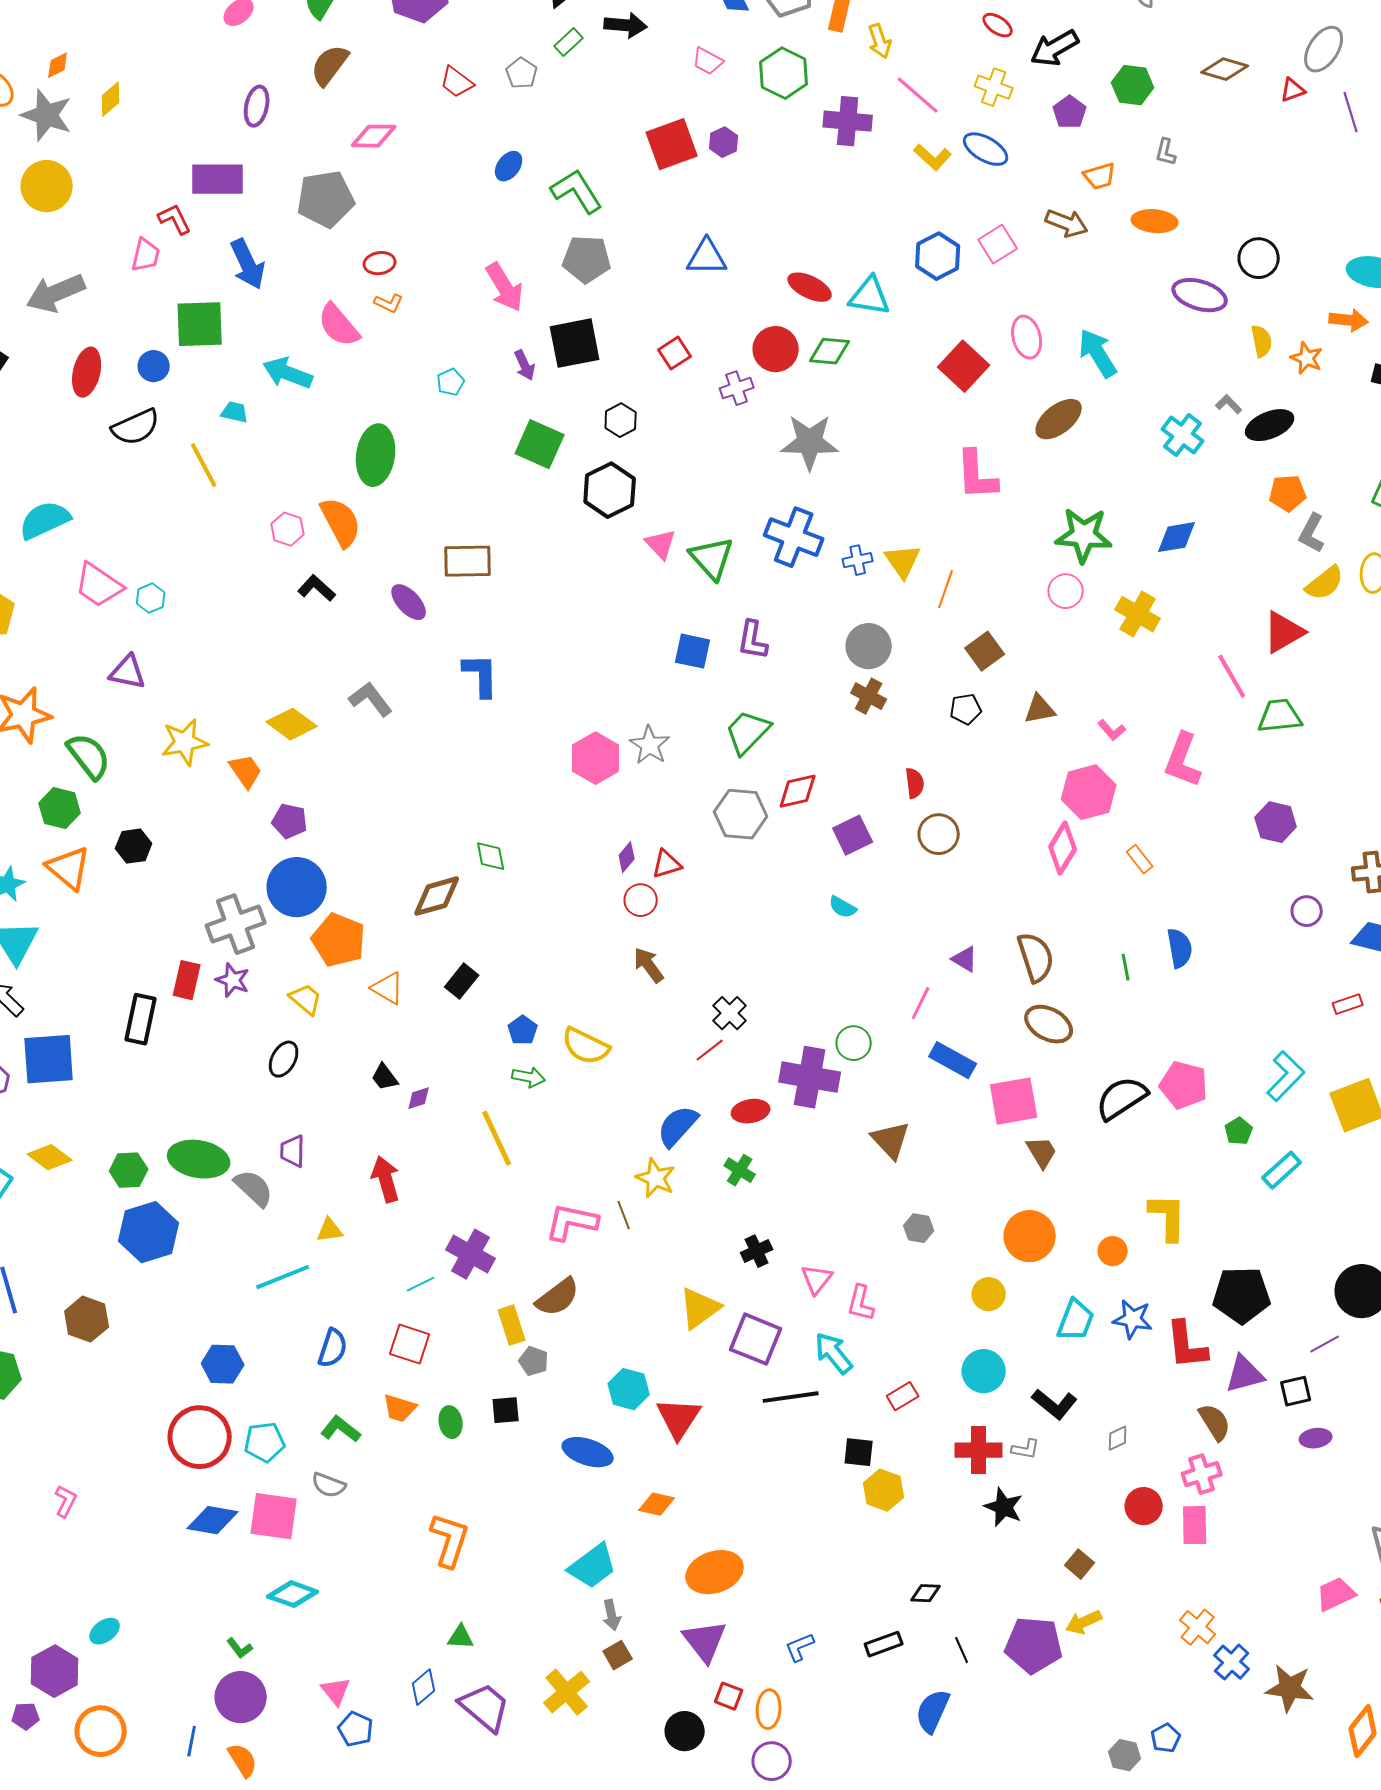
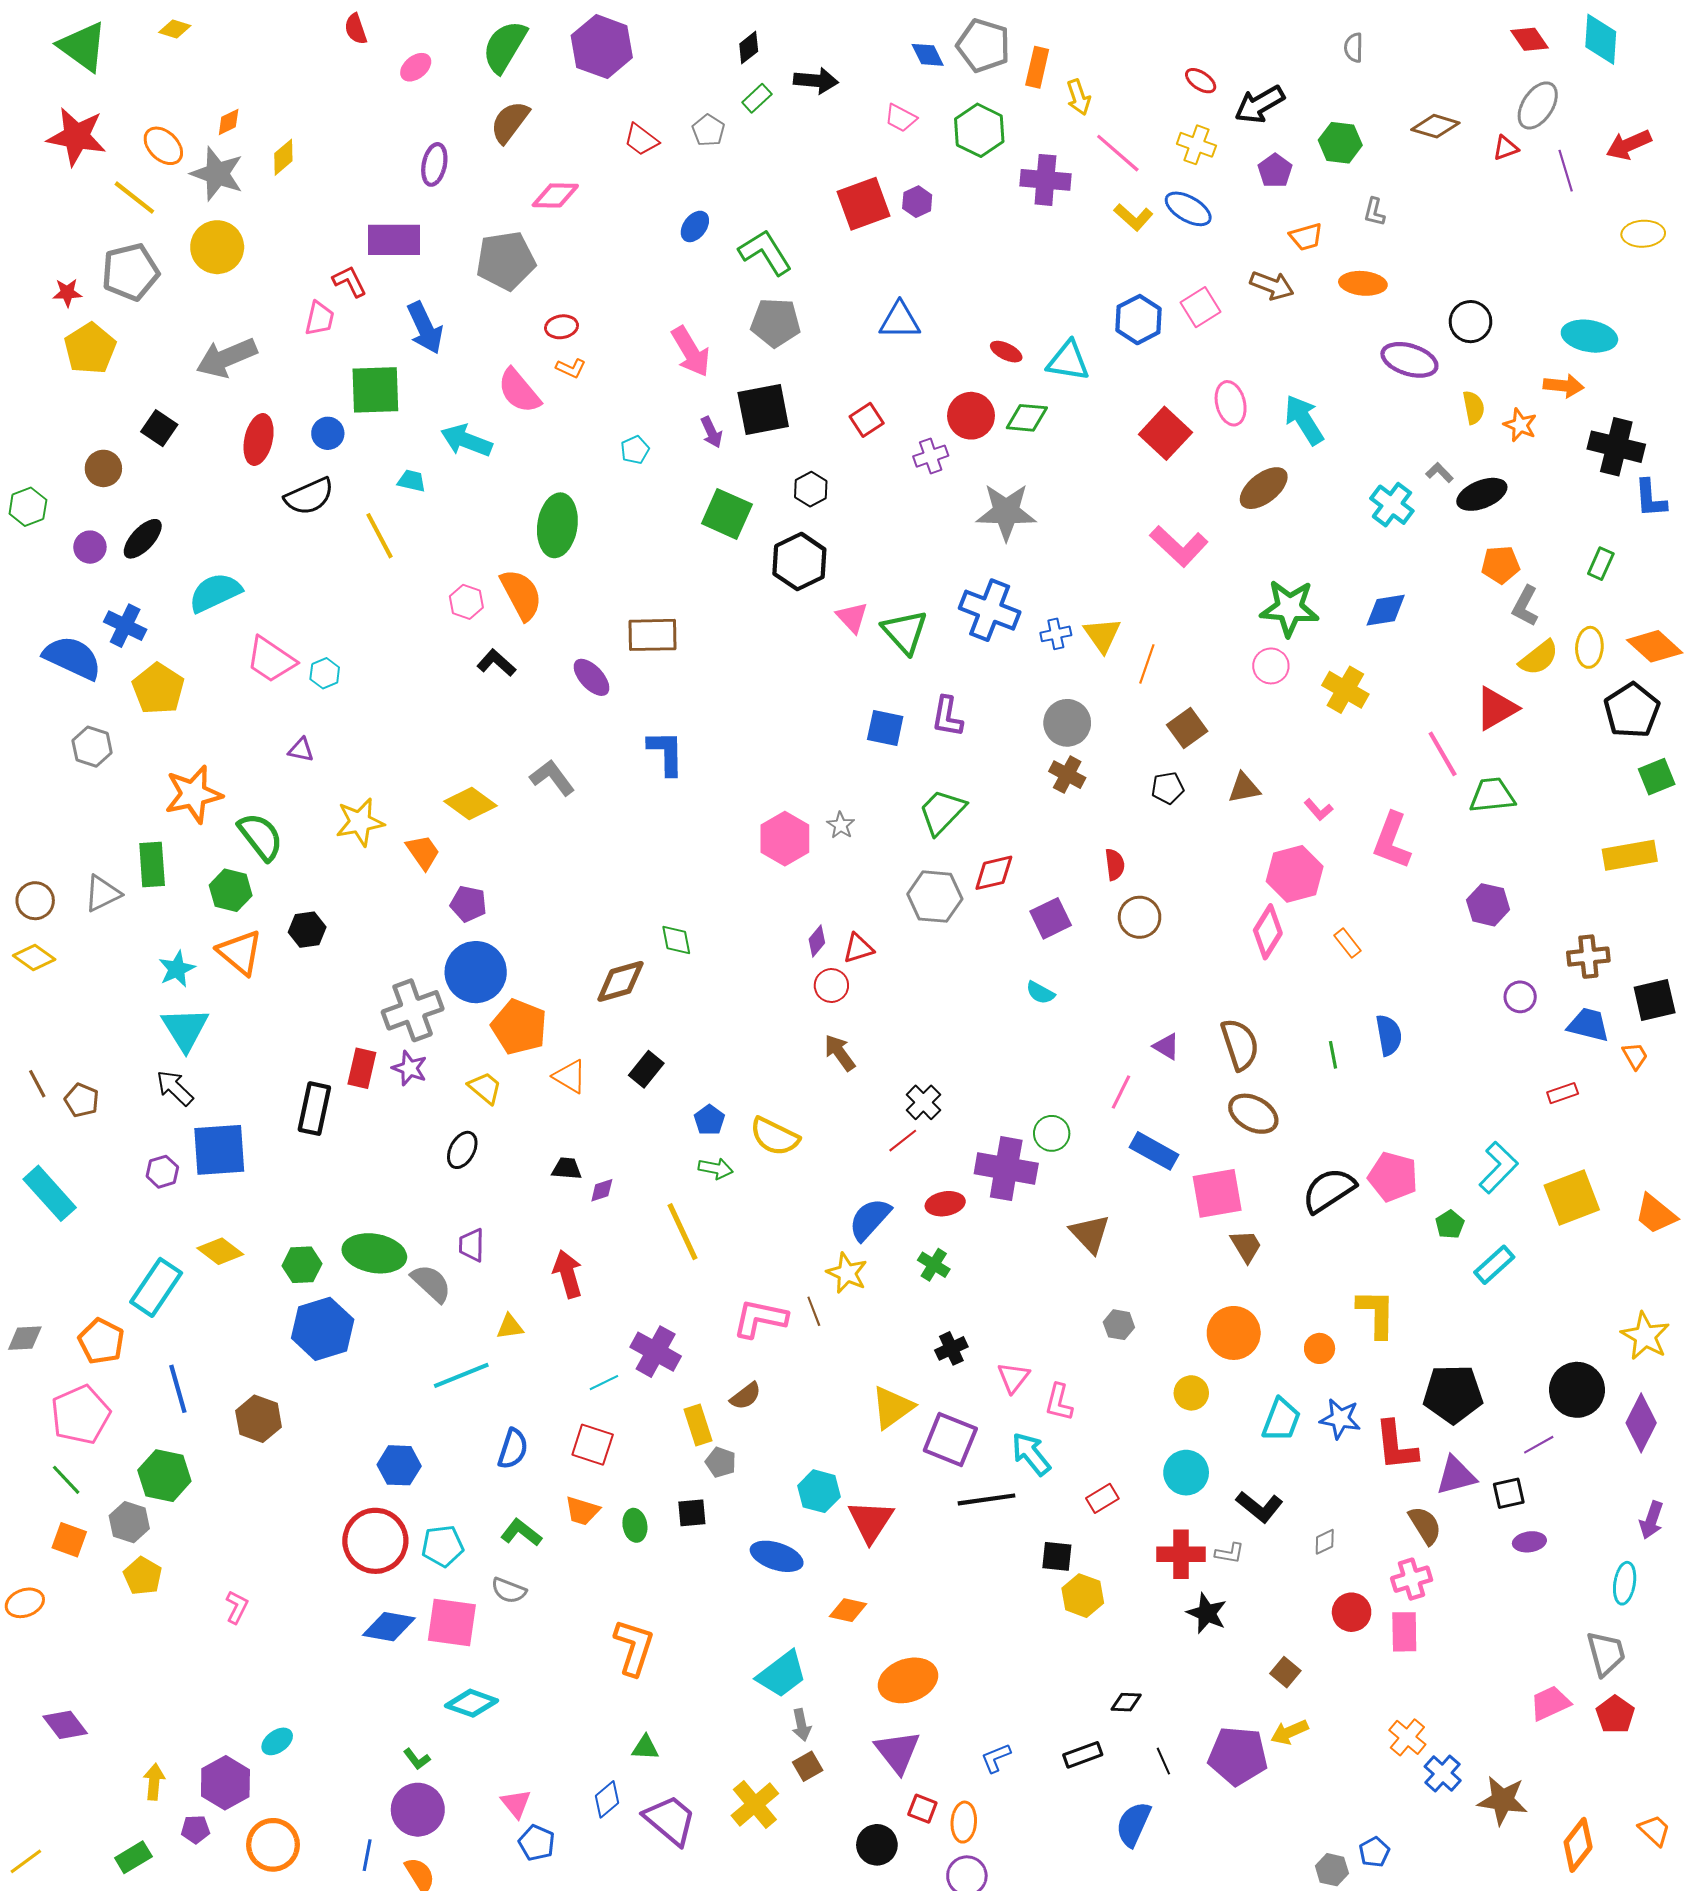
red ellipse: (810, 287) -> (1006, 352), size x0.7
pink L-shape: (977, 475) -> (1179, 546), turned -44
purple triangle: (128, 672) -> (301, 750), size x0.7
gray star: (650, 745) -> (841, 825), size x0.7
black trapezoid: (385, 1077) -> (567, 1169), turned 132
brown semicircle: (558, 1297) -> (746, 1396), size x0.7

